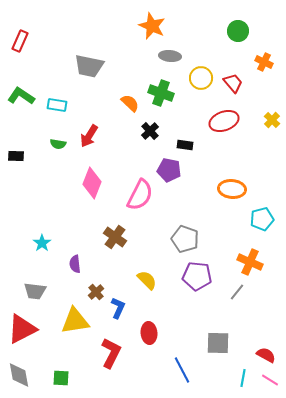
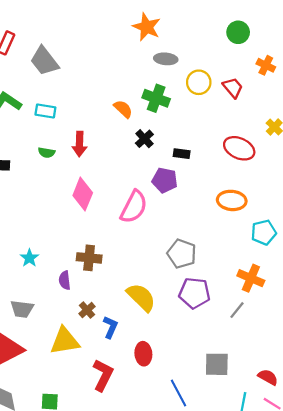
gray trapezoid: (89, 66) -> (44, 61), moved, turned 40
red ellipse: (224, 121) -> (239, 148), moved, turned 44
red arrow: (89, 136) -> (80, 144), turned -30
brown cross: (115, 237) -> (89, 258), moved, turned -30
yellow semicircle: (147, 280) -> (141, 297), size x1.4

